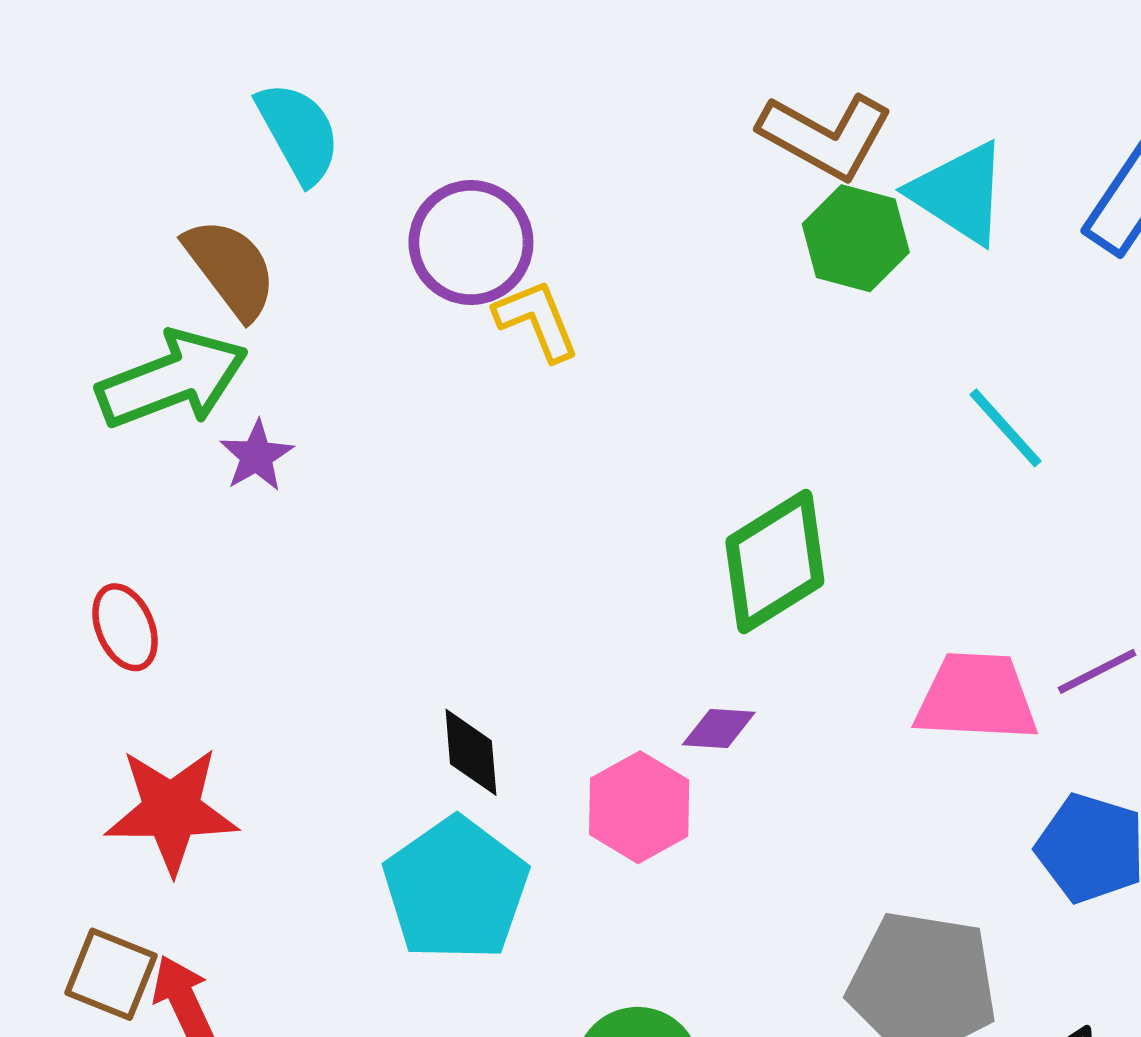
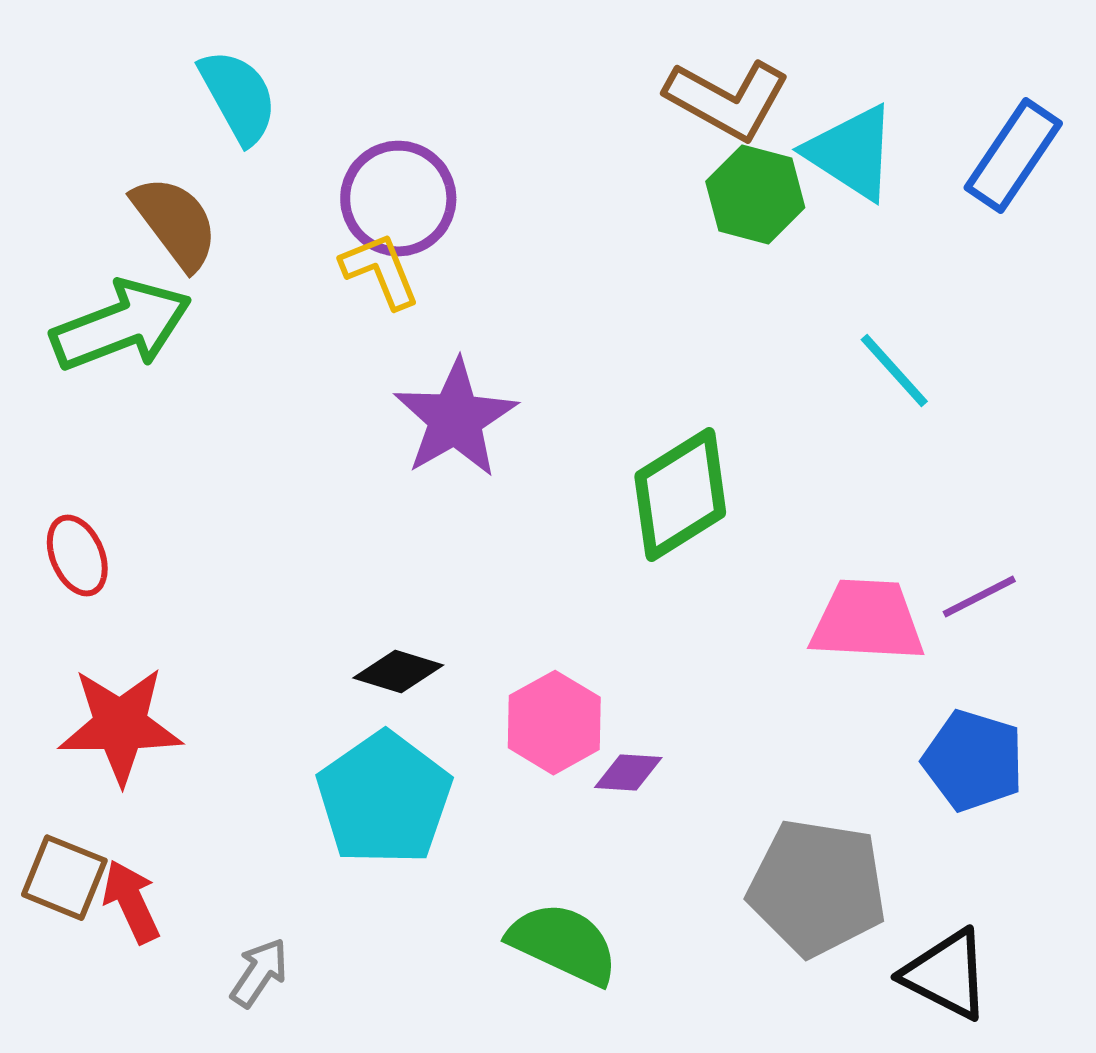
yellow L-shape: (537, 320) -> (380, 271), moved
purple star: (256, 456) -> (455, 419), moved, size x1.8
purple diamond: (719, 729) -> (628, 773), moved
black diamond: (471, 752) -> (398, 672), turned -68

